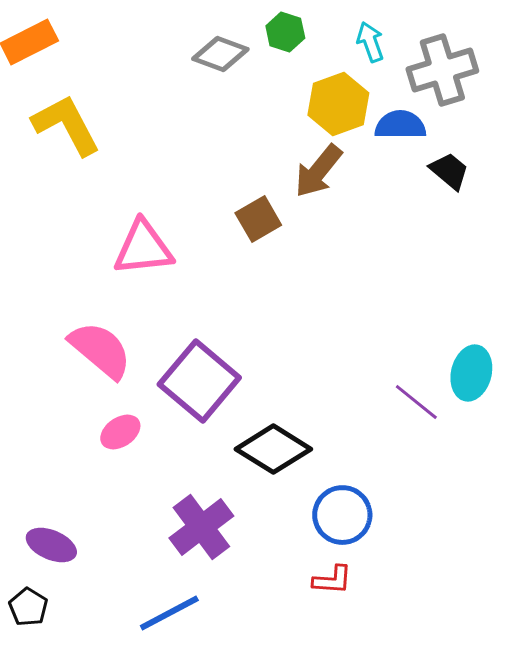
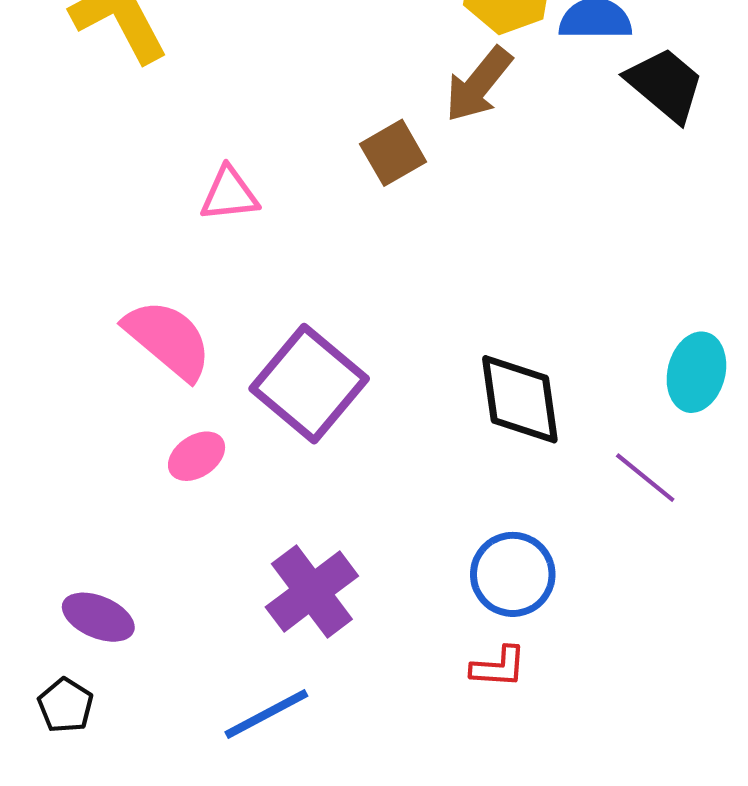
black trapezoid: (449, 171) -> (665, 84), size x1.4
pink triangle: (143, 248) -> (229, 194), size x0.7
purple line: (416, 402) -> (645, 478), moved
black diamond: (273, 449) -> (520, 399), moved, turned 50

